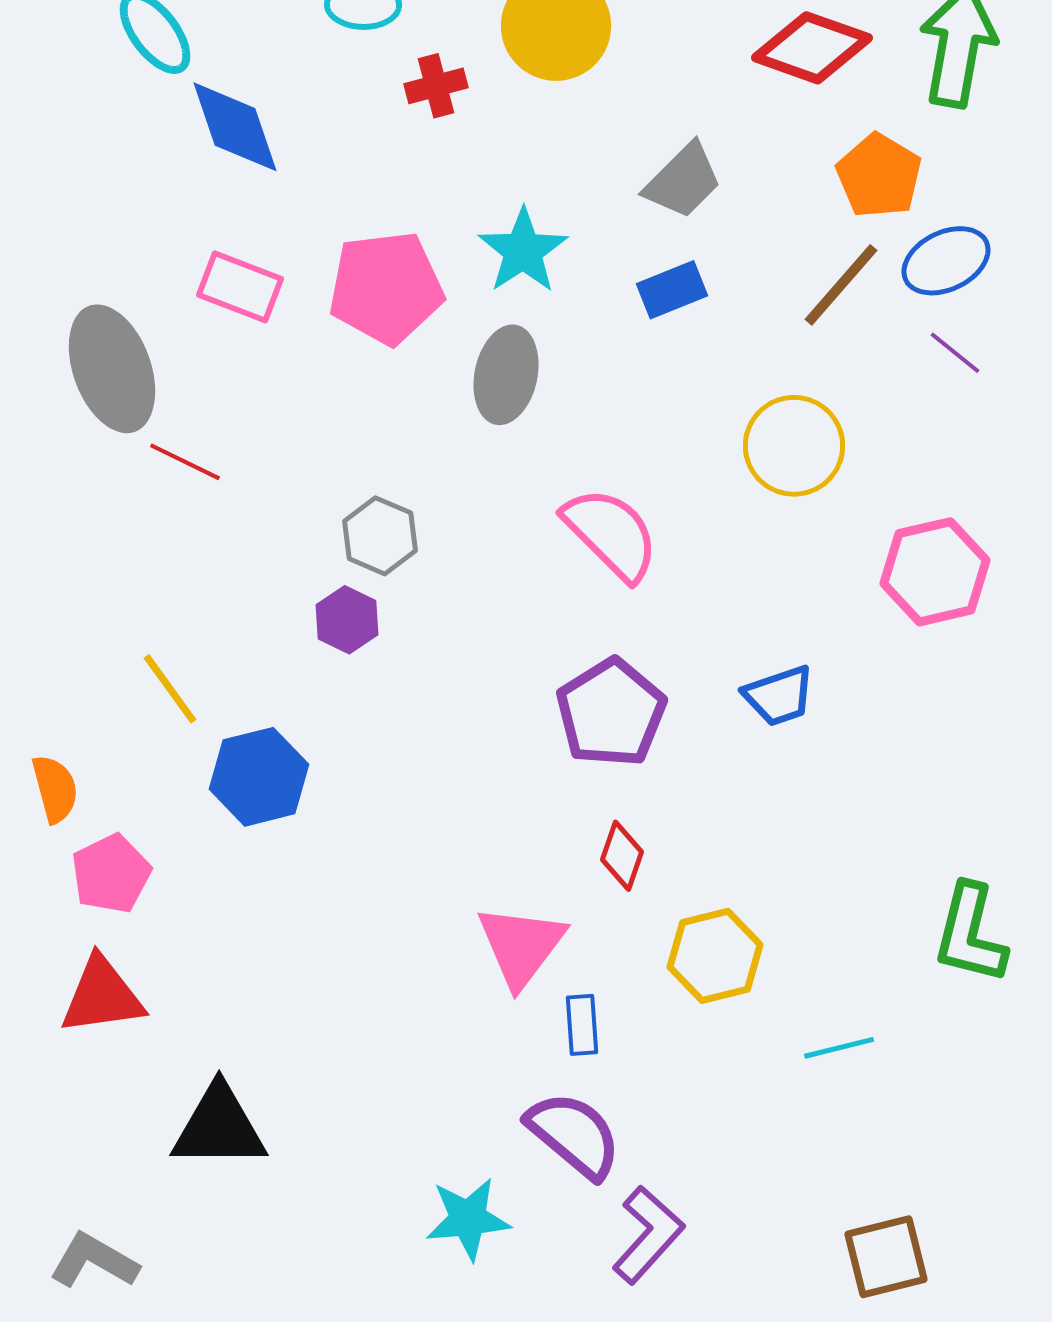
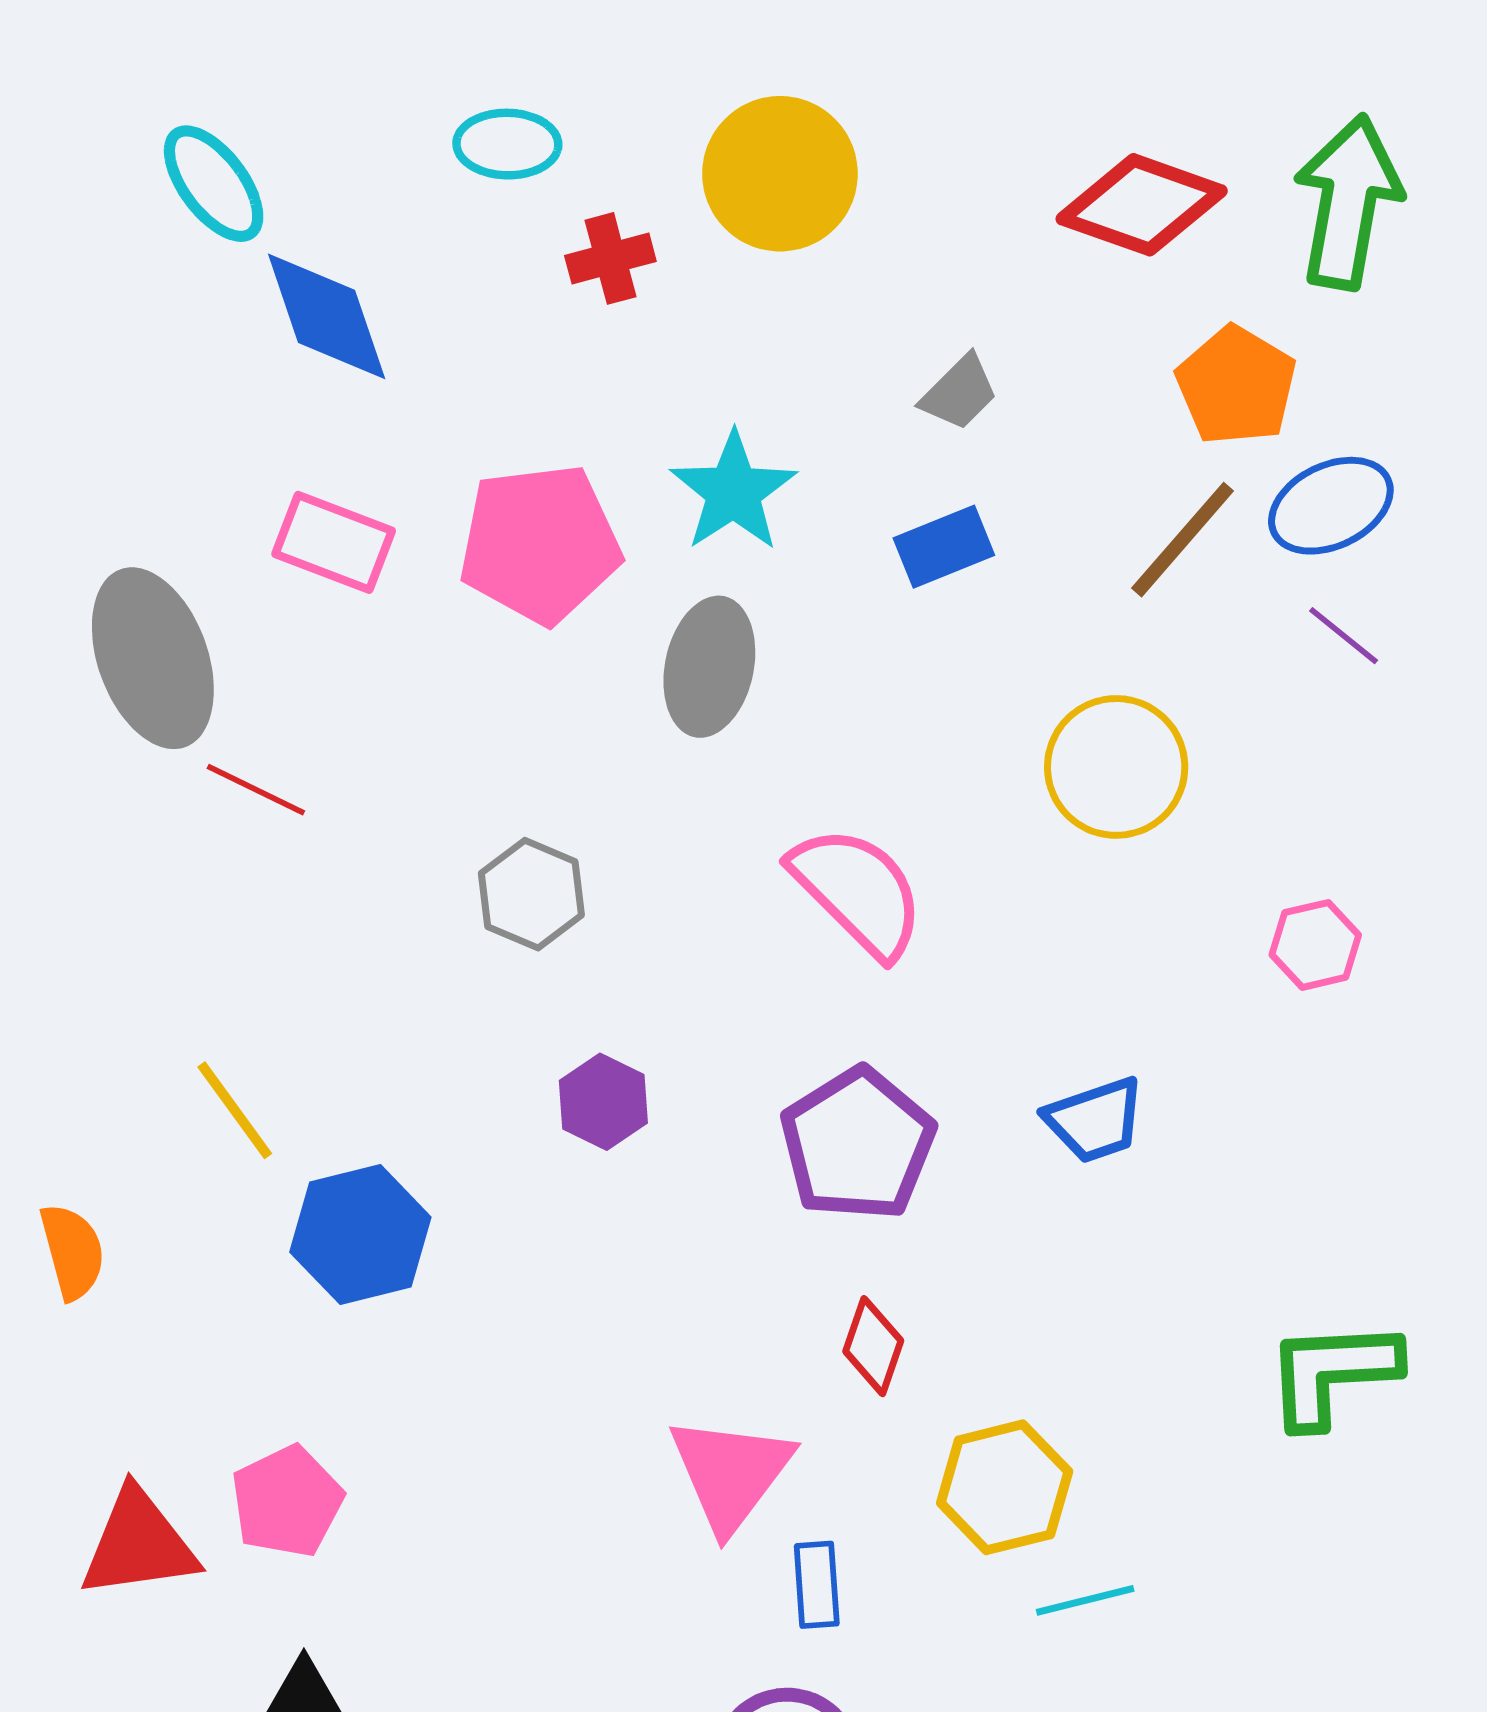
gray trapezoid: (683, 181) -> (959, 393), size x0.7
pink hexagon: (935, 572) -> (1315, 945), size x0.6
purple hexagon: (347, 620) -> (603, 1102), moved
pink pentagon: (111, 874) -> (287, 1501), moved
green L-shape: (970, 934) -> (1332, 1373), moved, turned 73
cyan line: (839, 1048) -> (1085, 1600), moved

